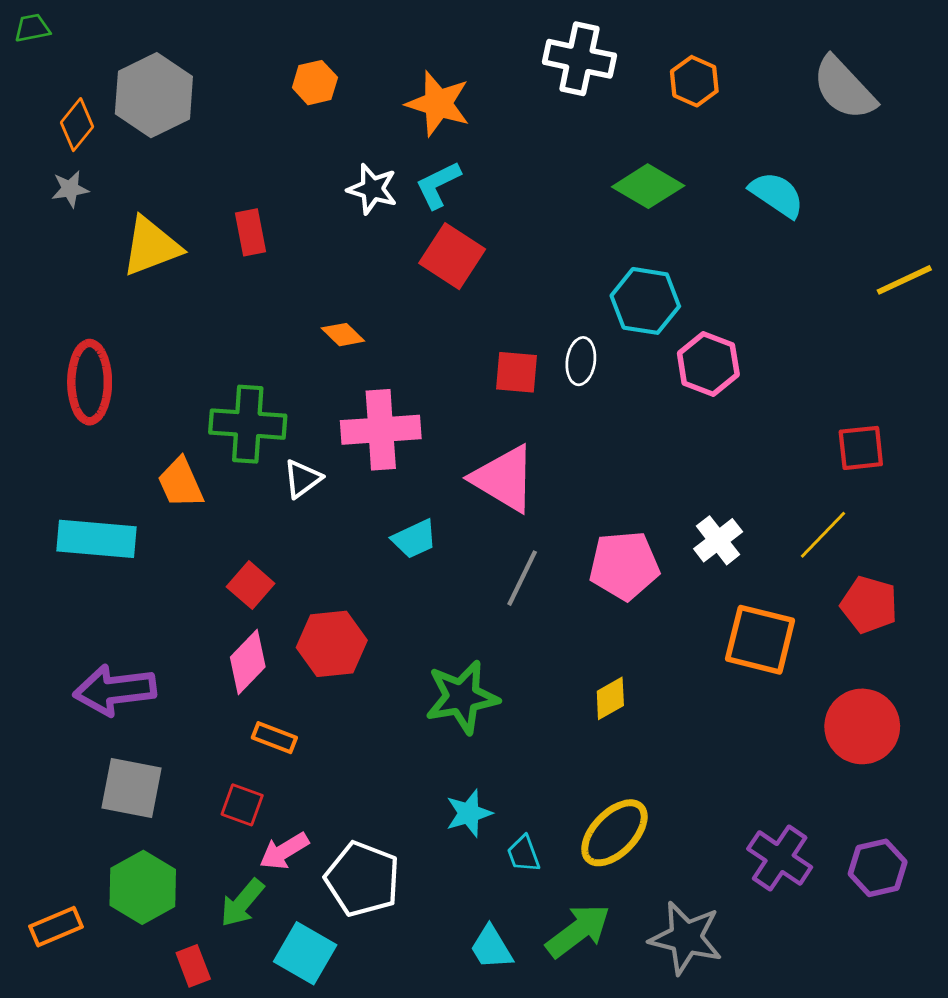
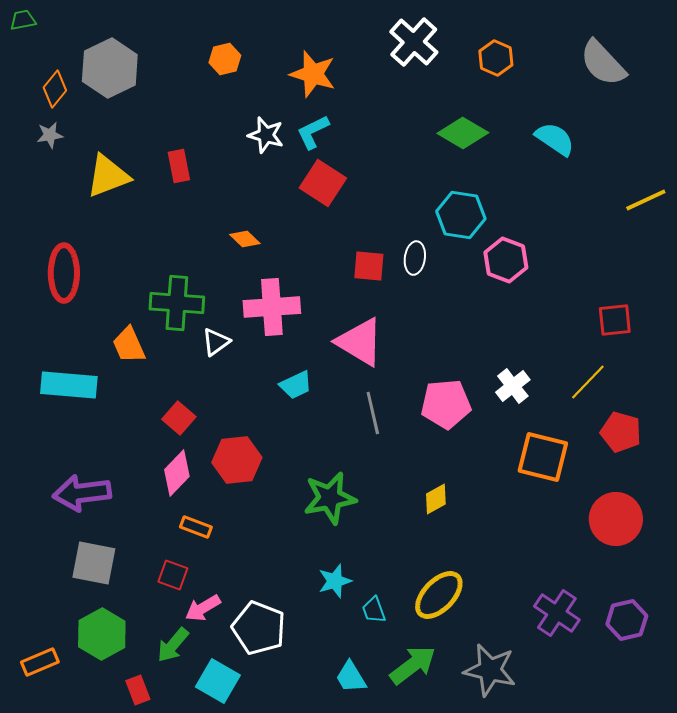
white cross: (579, 59) -> (414, 42), turned 30
gray line: (522, 578) -> (373, 413), turned -39

